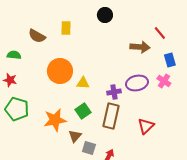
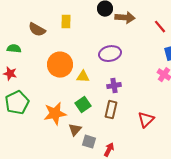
brown arrow: (140, 47) -> (125, 18), moved
purple ellipse: (137, 83) -> (110, 54), moved
green pentagon: (17, 109) -> (17, 103), turned 30
brown rectangle: (111, 116) -> (111, 110), size x0.7

